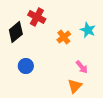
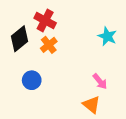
orange cross: (64, 37) -> (49, 45), moved
orange triangle: (75, 86) -> (91, 105), turned -35

